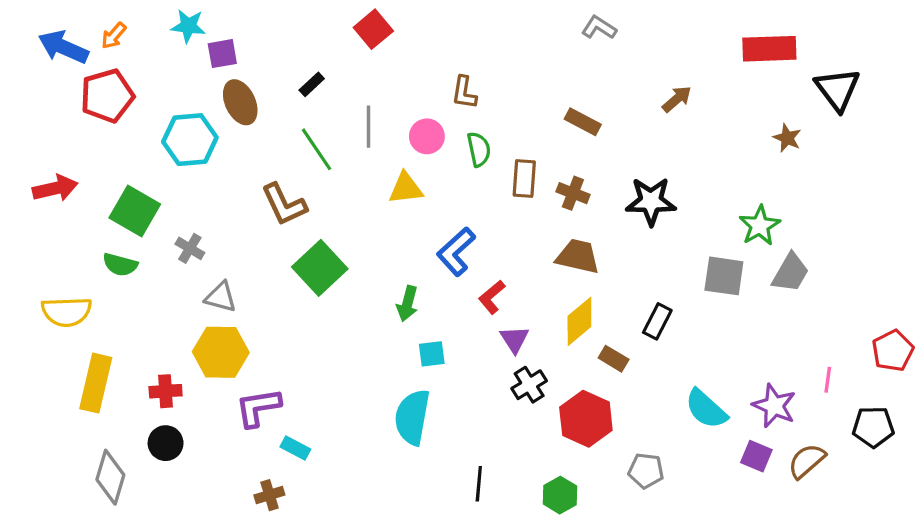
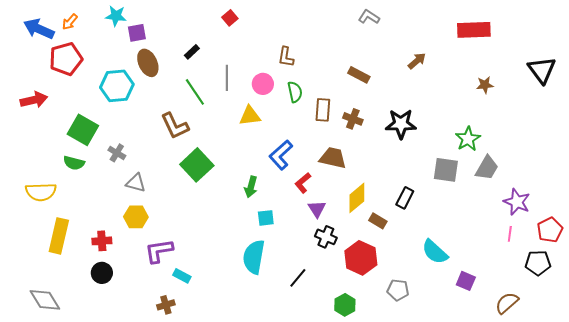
red square: (373, 29) -> (230, 18), size x0.7
black triangle: (838, 89) -> (542, 70), moved
brown star: (787, 138) -> (485, 85), turned -30
red arrow: (55, 188) -> (34, 100), moved
brown trapezoid: (578, 256) -> (333, 158), moved
red pentagon: (893, 351) -> (550, 230), moved
yellow hexagon: (221, 352) -> (136, 217), size x0.7
black cross: (529, 385) -> (326, 237), turned -35
purple star: (774, 406) -> (517, 202), moved
brown semicircle: (807, 461) -> (507, 303), moved
gray diamond: (110, 477) -> (45, 300), moved, turned -48
black line: (479, 484) -> (298, 278), moved, turned 35

